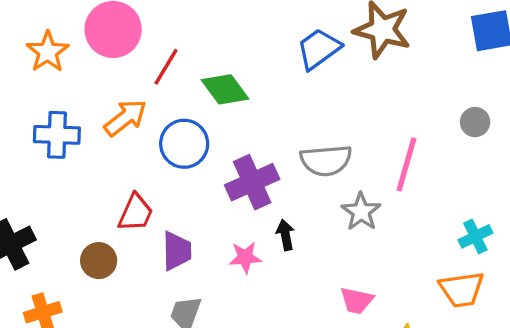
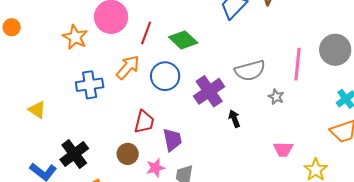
gray circle: (475, 122) -> (335, 50), moved, size x1.8
gray star: (361, 212) -> (276, 97), size x0.7
pink star: (245, 257) -> (155, 168), moved

